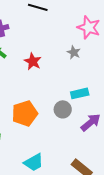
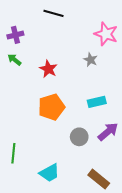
gray circle: (63, 109) -> (79, 137), moved
orange pentagon: (25, 113) -> (51, 107), moved

